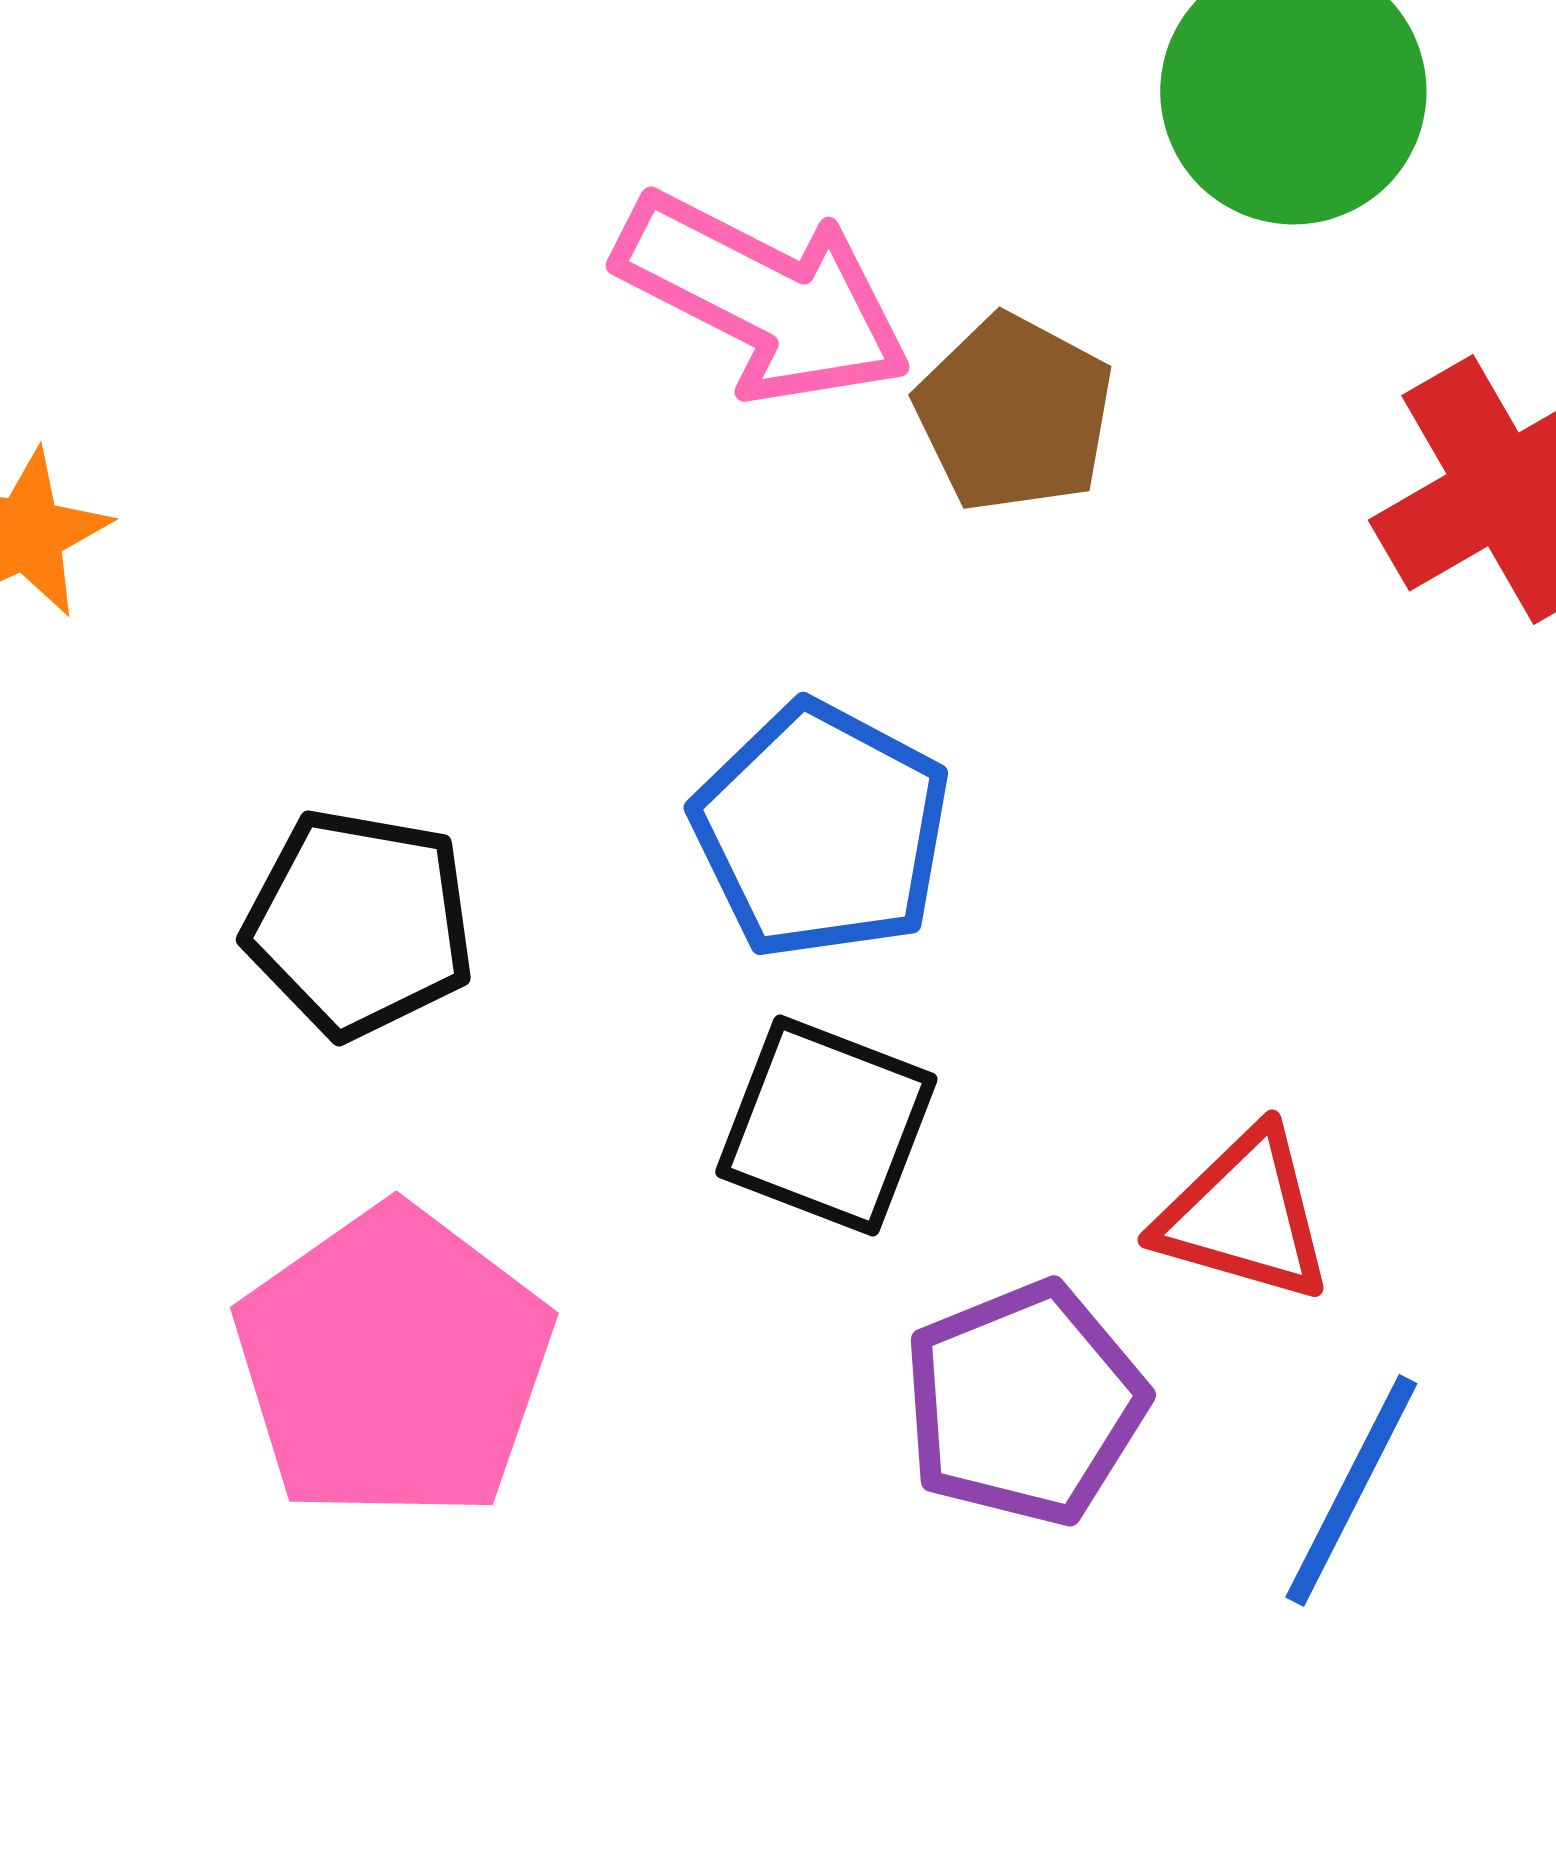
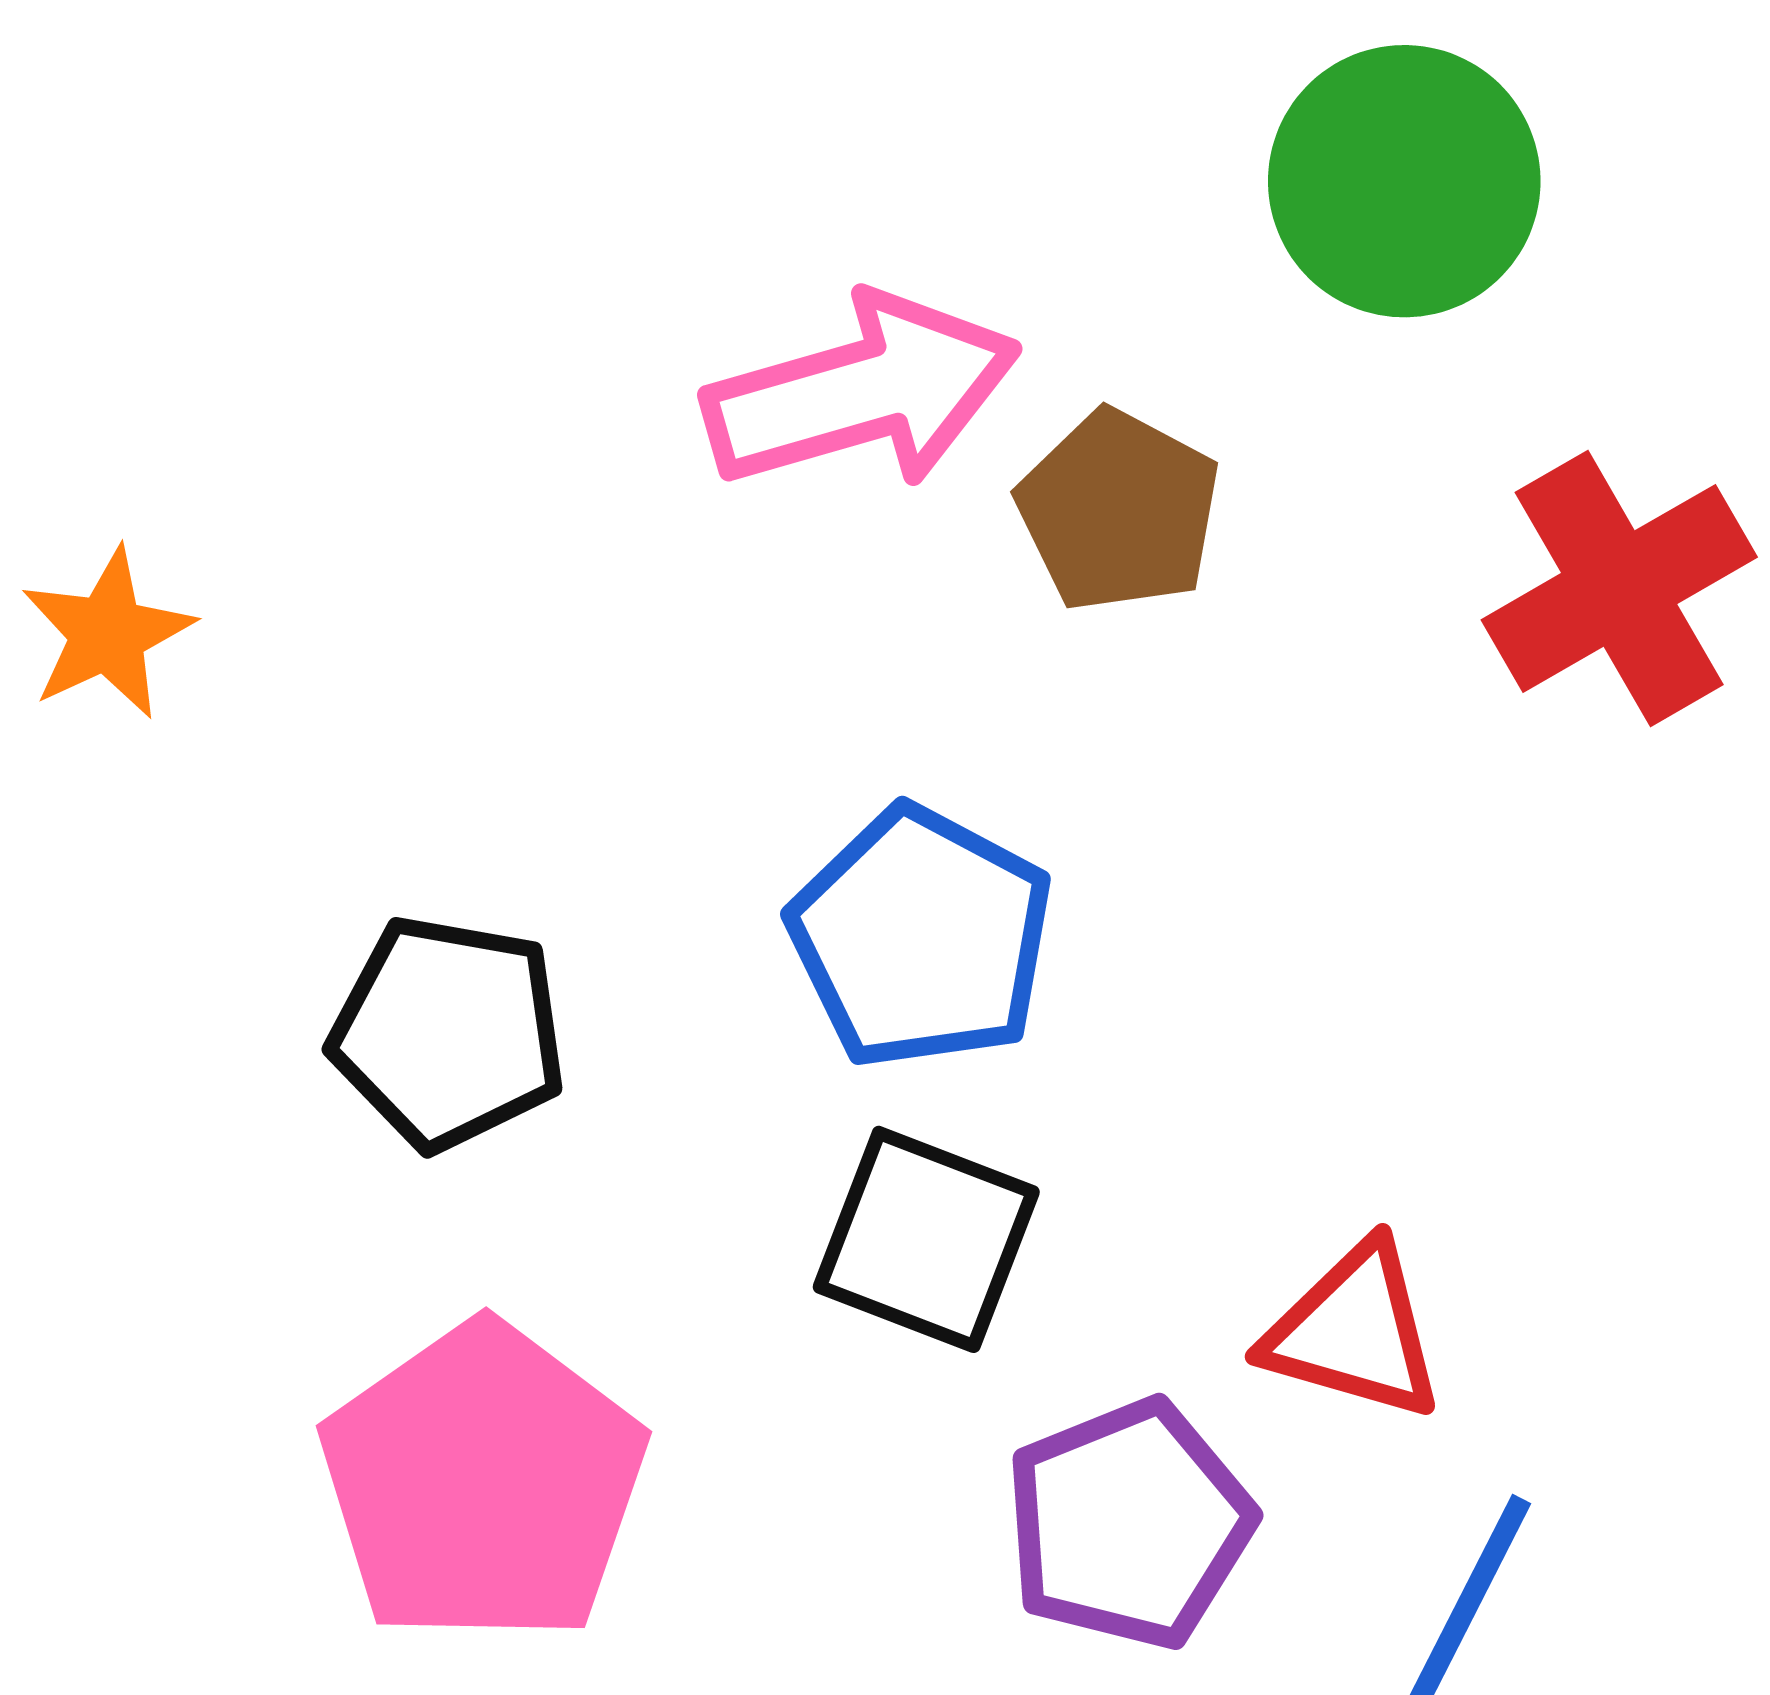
pink arrow: (763, 297) -> (862, 392), turned -43

